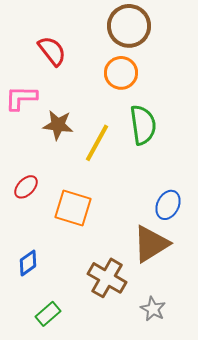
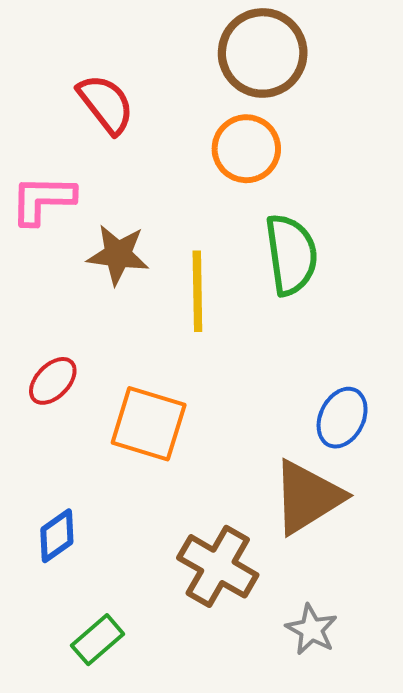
yellow line: (97, 143) -> (197, 291), turned -30

